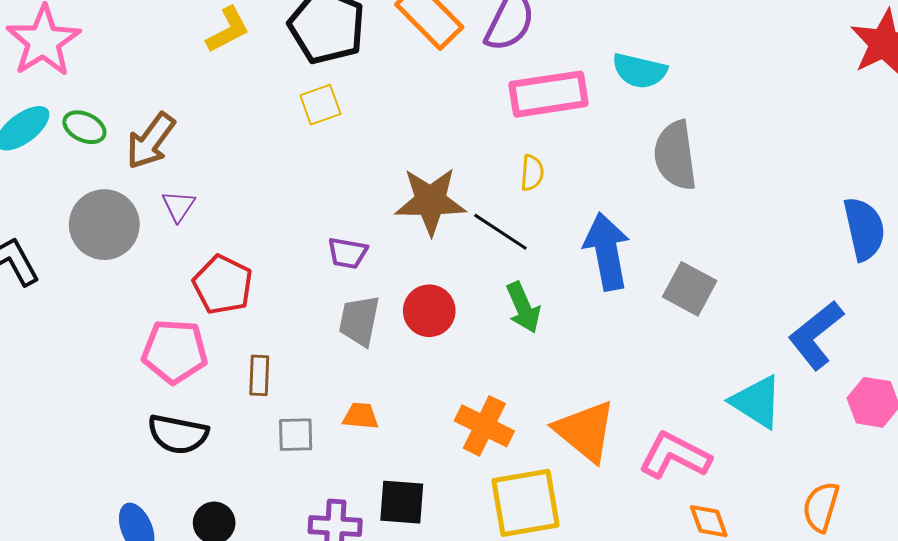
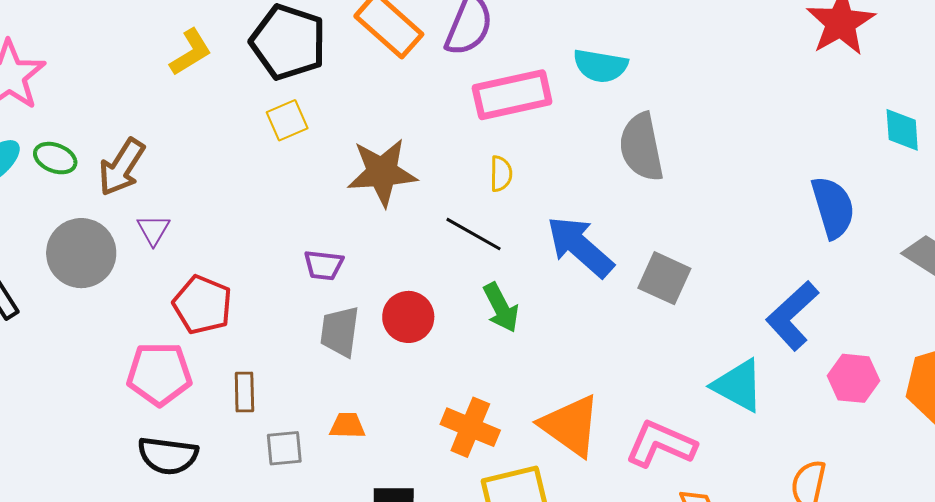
brown star: (430, 201) -> (382, 172), moved
blue arrow: (607, 251) -> (580, 247), turned -34

